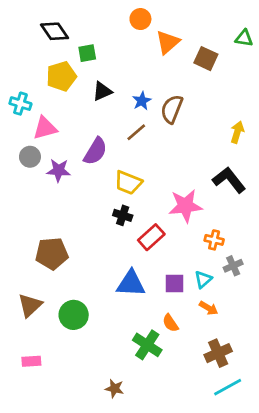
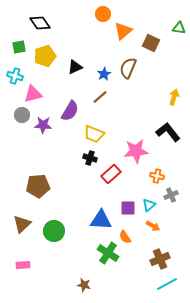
green square: (87, 53) -> (19, 47), moved
brown semicircle: (172, 109) -> (128, 68), moved
blue triangle: (131, 284) -> (101, 220), moved

